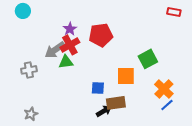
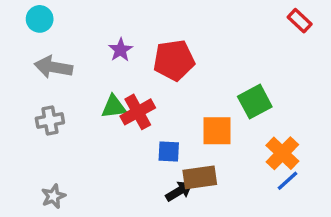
red rectangle: (174, 12) -> (300, 21), turned 32
red cross: (70, 45) -> (138, 112), moved
gray arrow: (55, 50) -> (53, 67), moved, turned 45

